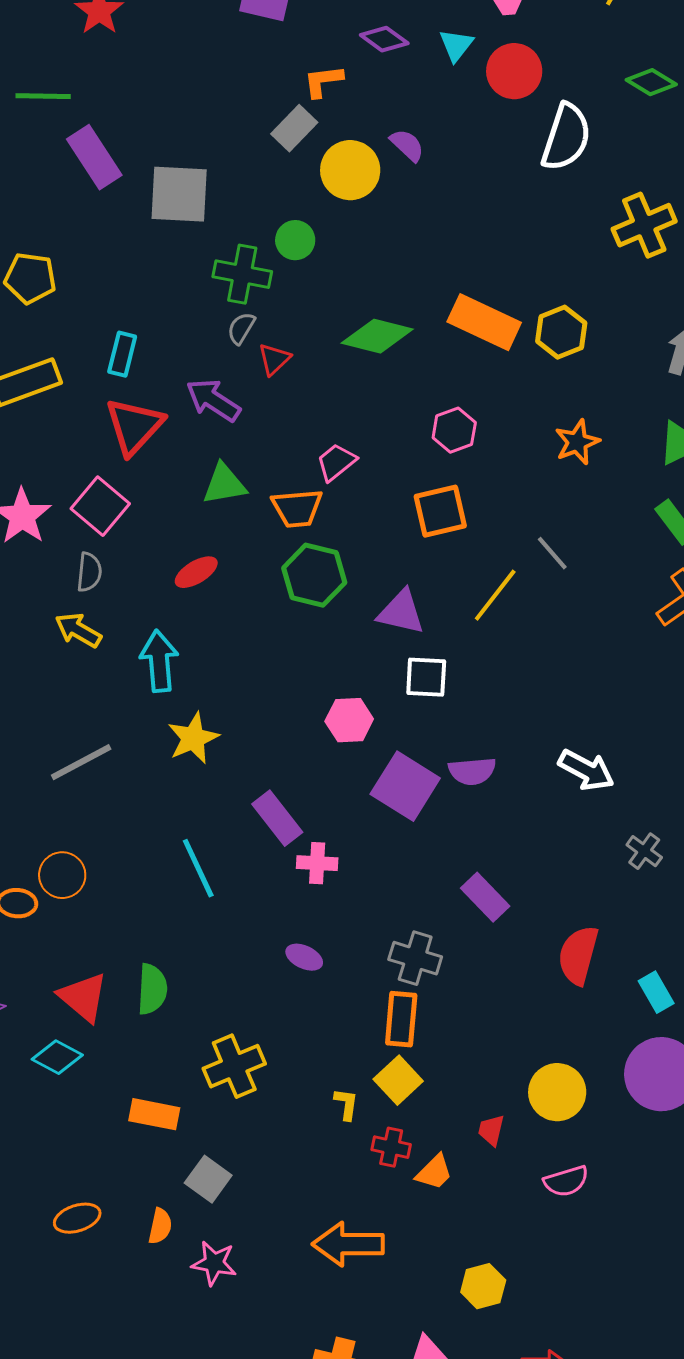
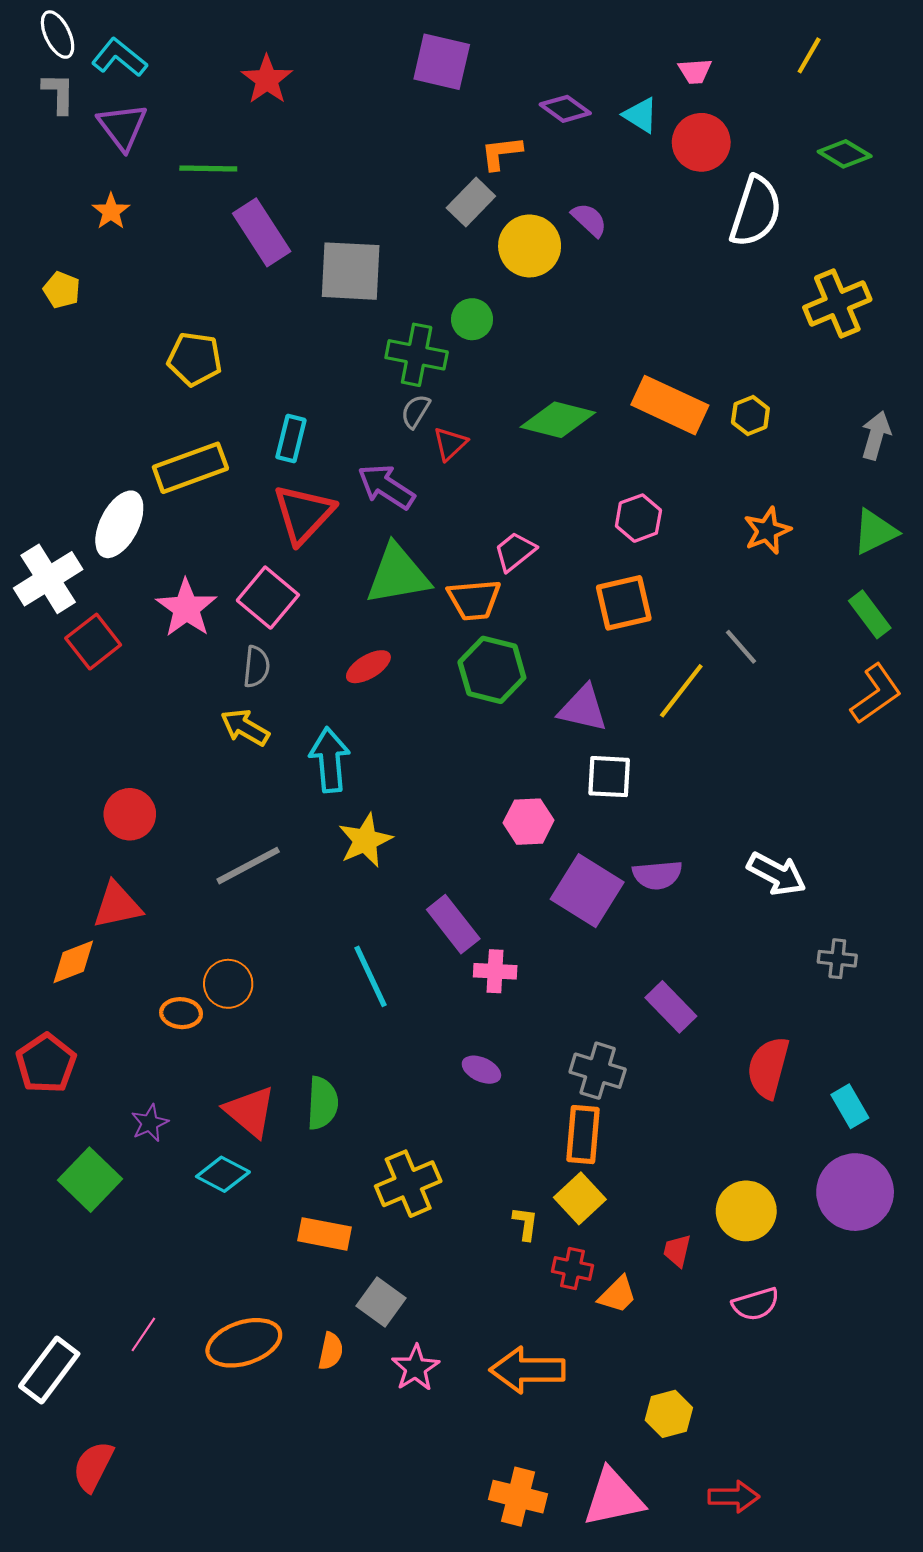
cyan triangle: (456, 45) -> (641, 115), turned -36
yellow hexagon: (561, 332) -> (750, 415), size x0.7
green triangle: (224, 484) -> (398, 575), size x1.4
gray cross: (644, 851) -> (837, 959), turned -30
orange ellipse: (77, 1218) -> (244, 1343), size x1.5
pink star: (214, 1263) -> (416, 1368), moved, turned 30

